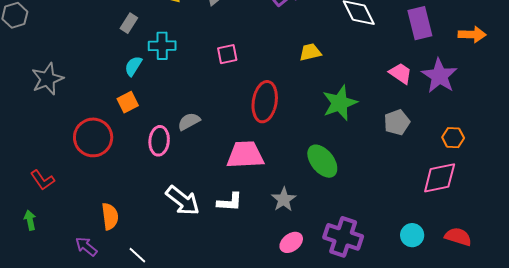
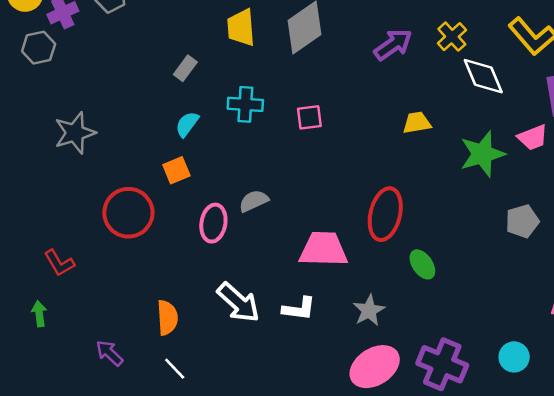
cyan cross: (162, 46) -> (245, 104), moved
pink trapezoid: (400, 73) -> (533, 138), moved, turned 120
red ellipse: (265, 102) -> (385, 214), moved
green star: (340, 103) -> (482, 154), moved
green ellipse: (322, 161) -> (422, 264), size x0.7
orange semicircle: (110, 216) -> (167, 318), moved
cyan circle: (412, 235) -> (514, 357), moved
pink ellipse: (291, 242) -> (375, 367), size x1.6

